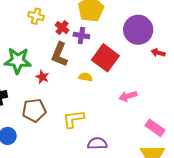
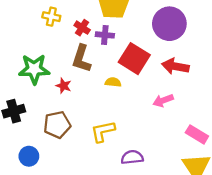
red arrow: (158, 53) -> (175, 66), moved, size x1.6

